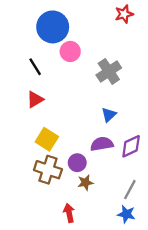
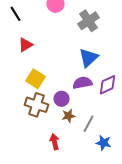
black line: (35, 67) -> (16, 14), moved
blue triangle: (109, 115) -> (88, 58), size x1.5
gray line: (130, 190) -> (88, 124), moved

